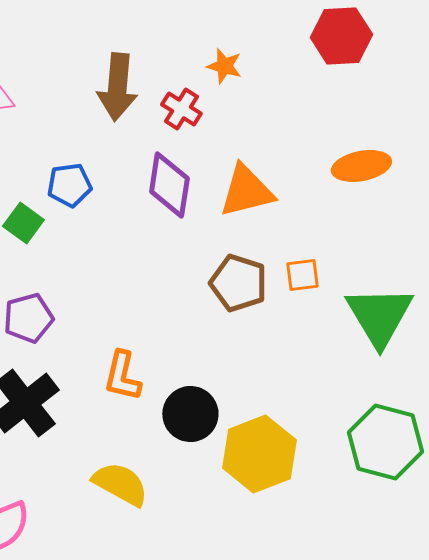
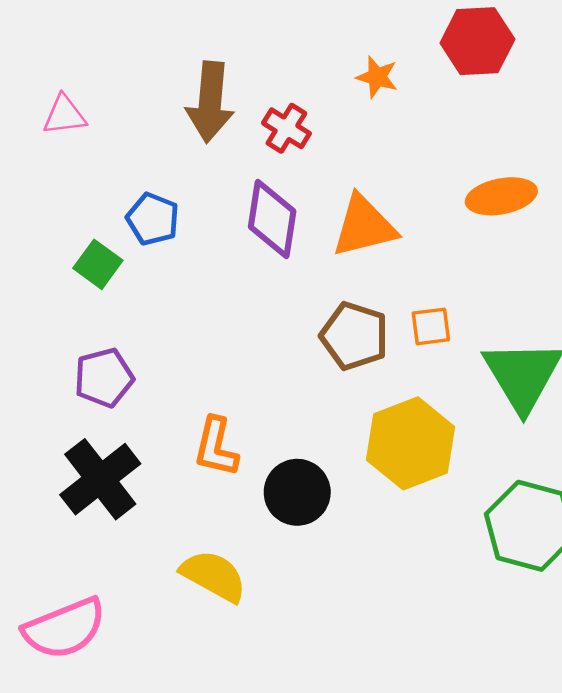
orange star: (224, 66) -> (377, 77), moved
blue pentagon: (69, 185) -> (153, 219), turned 30
yellow hexagon: (259, 454) -> (411, 443), moved

